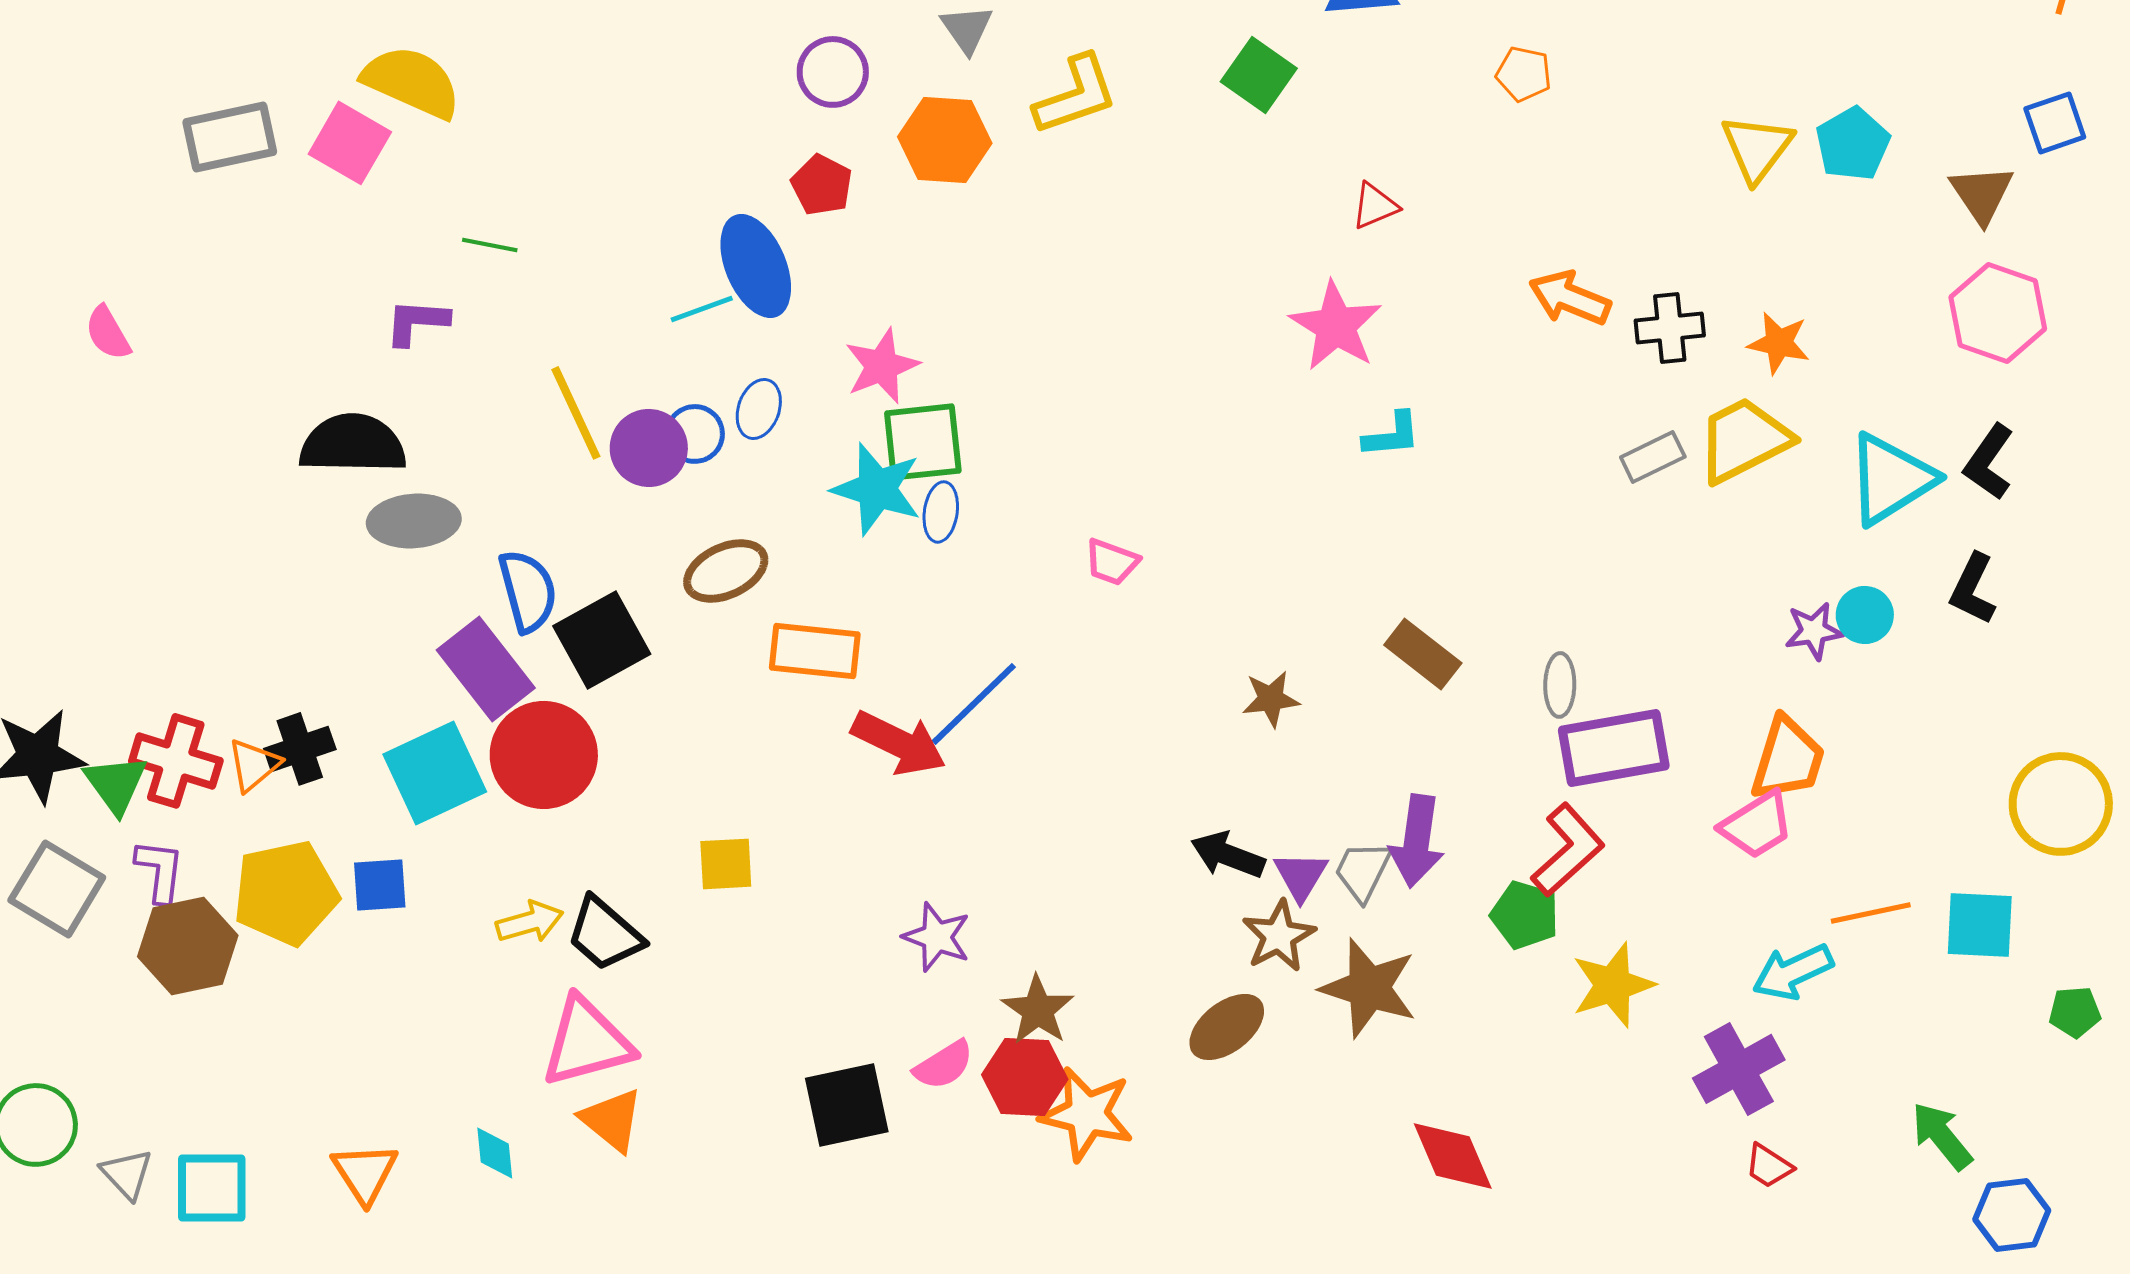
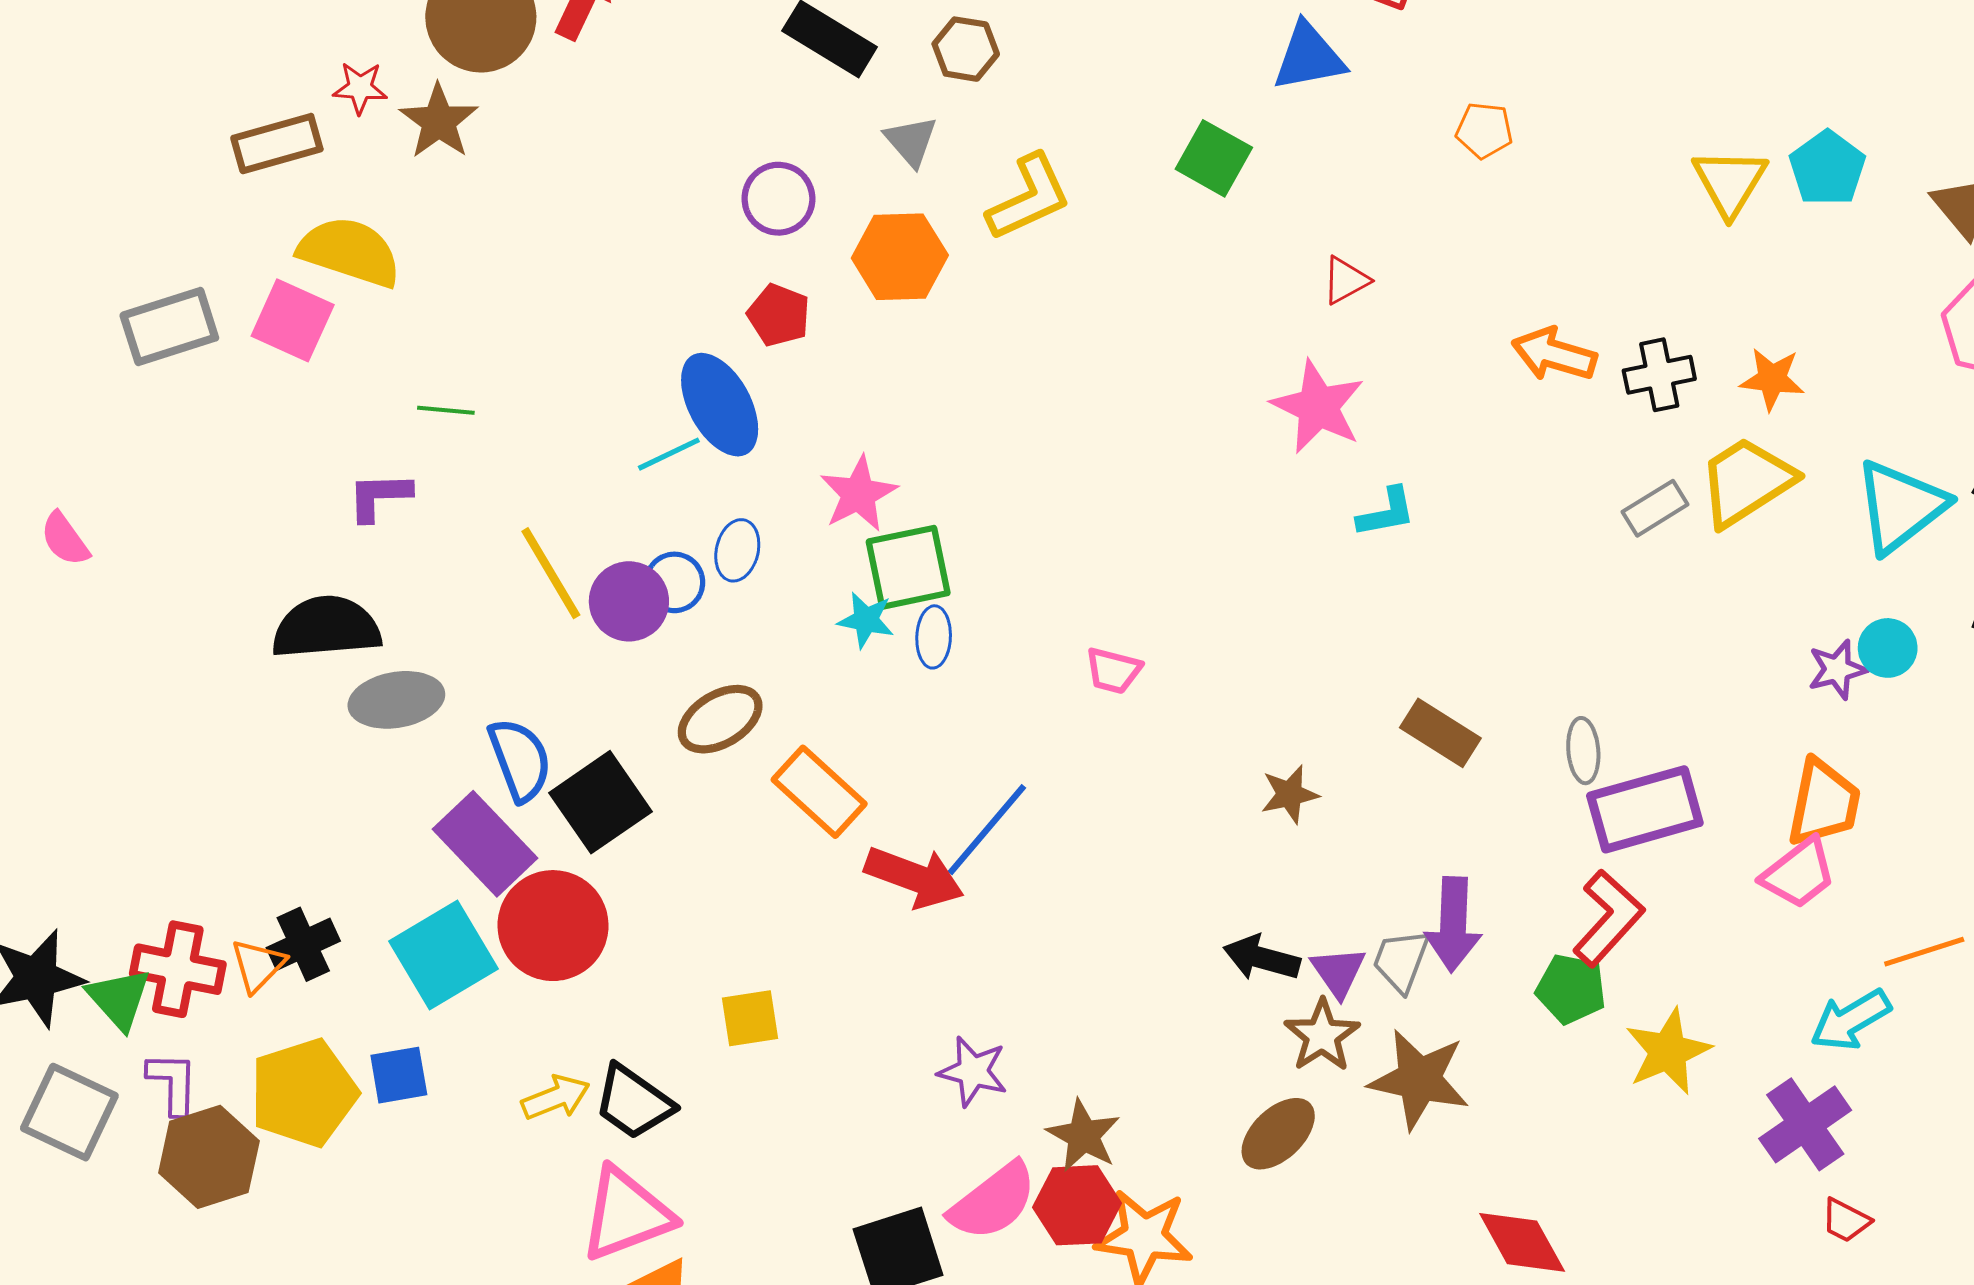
cyan star: (877, 489) -> (866, 620), size x0.6
orange rectangle: (815, 651) -> (819, 792), turned 42
pink semicircle: (944, 1065) -> (993, 1201), size x1.5

